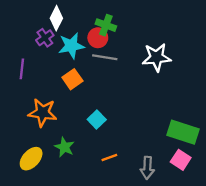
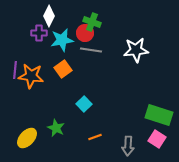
purple cross: (45, 38) -> (39, 33), turned 35
purple line: (22, 69) -> (15, 70), moved
orange star: (43, 113) -> (31, 76), moved

